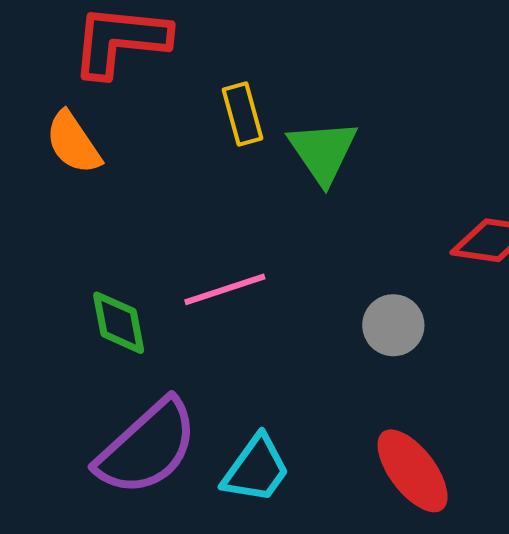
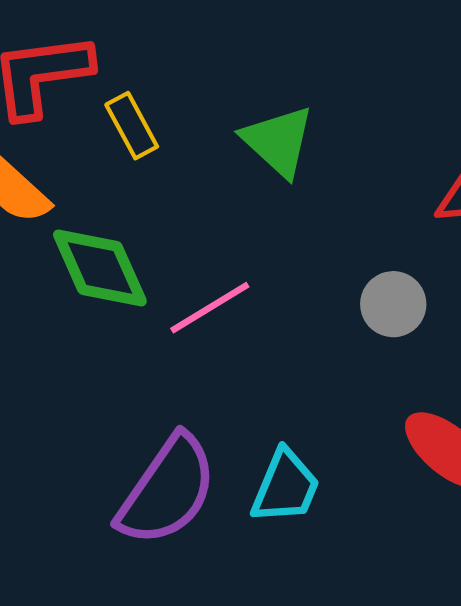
yellow rectangle: (243, 114) -> (132, 126), moved
green diamond: (119, 323) -> (100, 268), moved, size x1.4

